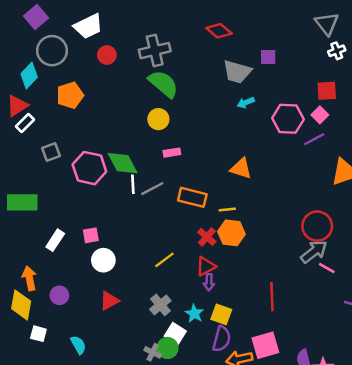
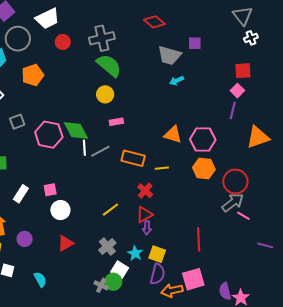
pink hexagon: (288, 119) -> (203, 139), moved
purple line: (314, 139) -> (233, 110), turned -48
orange hexagon: (231, 233) -> (204, 169), moved

